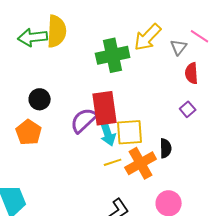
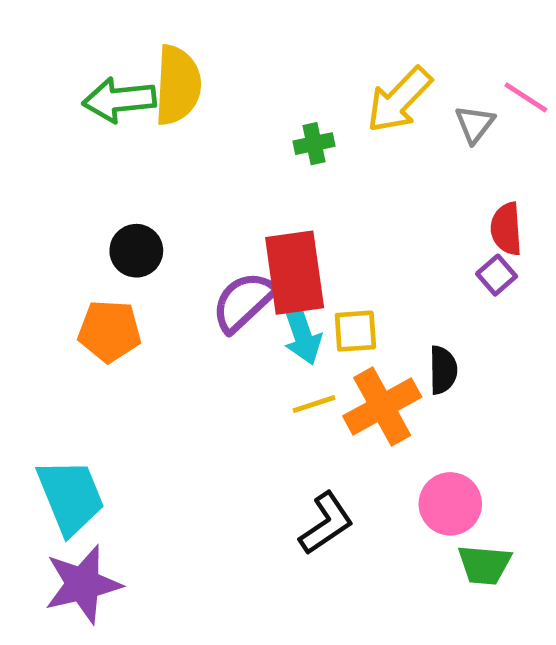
green cross: (113, 55) -> (314, 144), size x0.5
red semicircle: (192, 73) -> (506, 229), moved
orange pentagon: (29, 132) -> (110, 331), turned -30
yellow square: (130, 132) -> (355, 331), size x0.7

